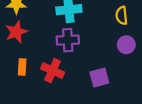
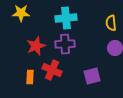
red star: (16, 32) -> (36, 46), moved
orange rectangle: (22, 67) -> (30, 77), moved

